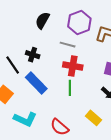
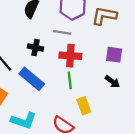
black cross: (33, 55) -> (36, 48), moved
yellow rectangle: (93, 118) -> (84, 106), moved, turned 35

